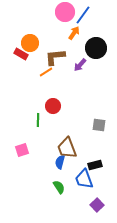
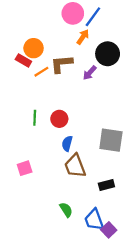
orange line: (46, 72) -> (41, 72), moved
green line: (38, 120) -> (35, 118), moved
gray square: (99, 125) -> (111, 140), size x1.6
blue semicircle: (60, 162) -> (67, 144), moved
blue trapezoid: (84, 179) -> (94, 220), moved

